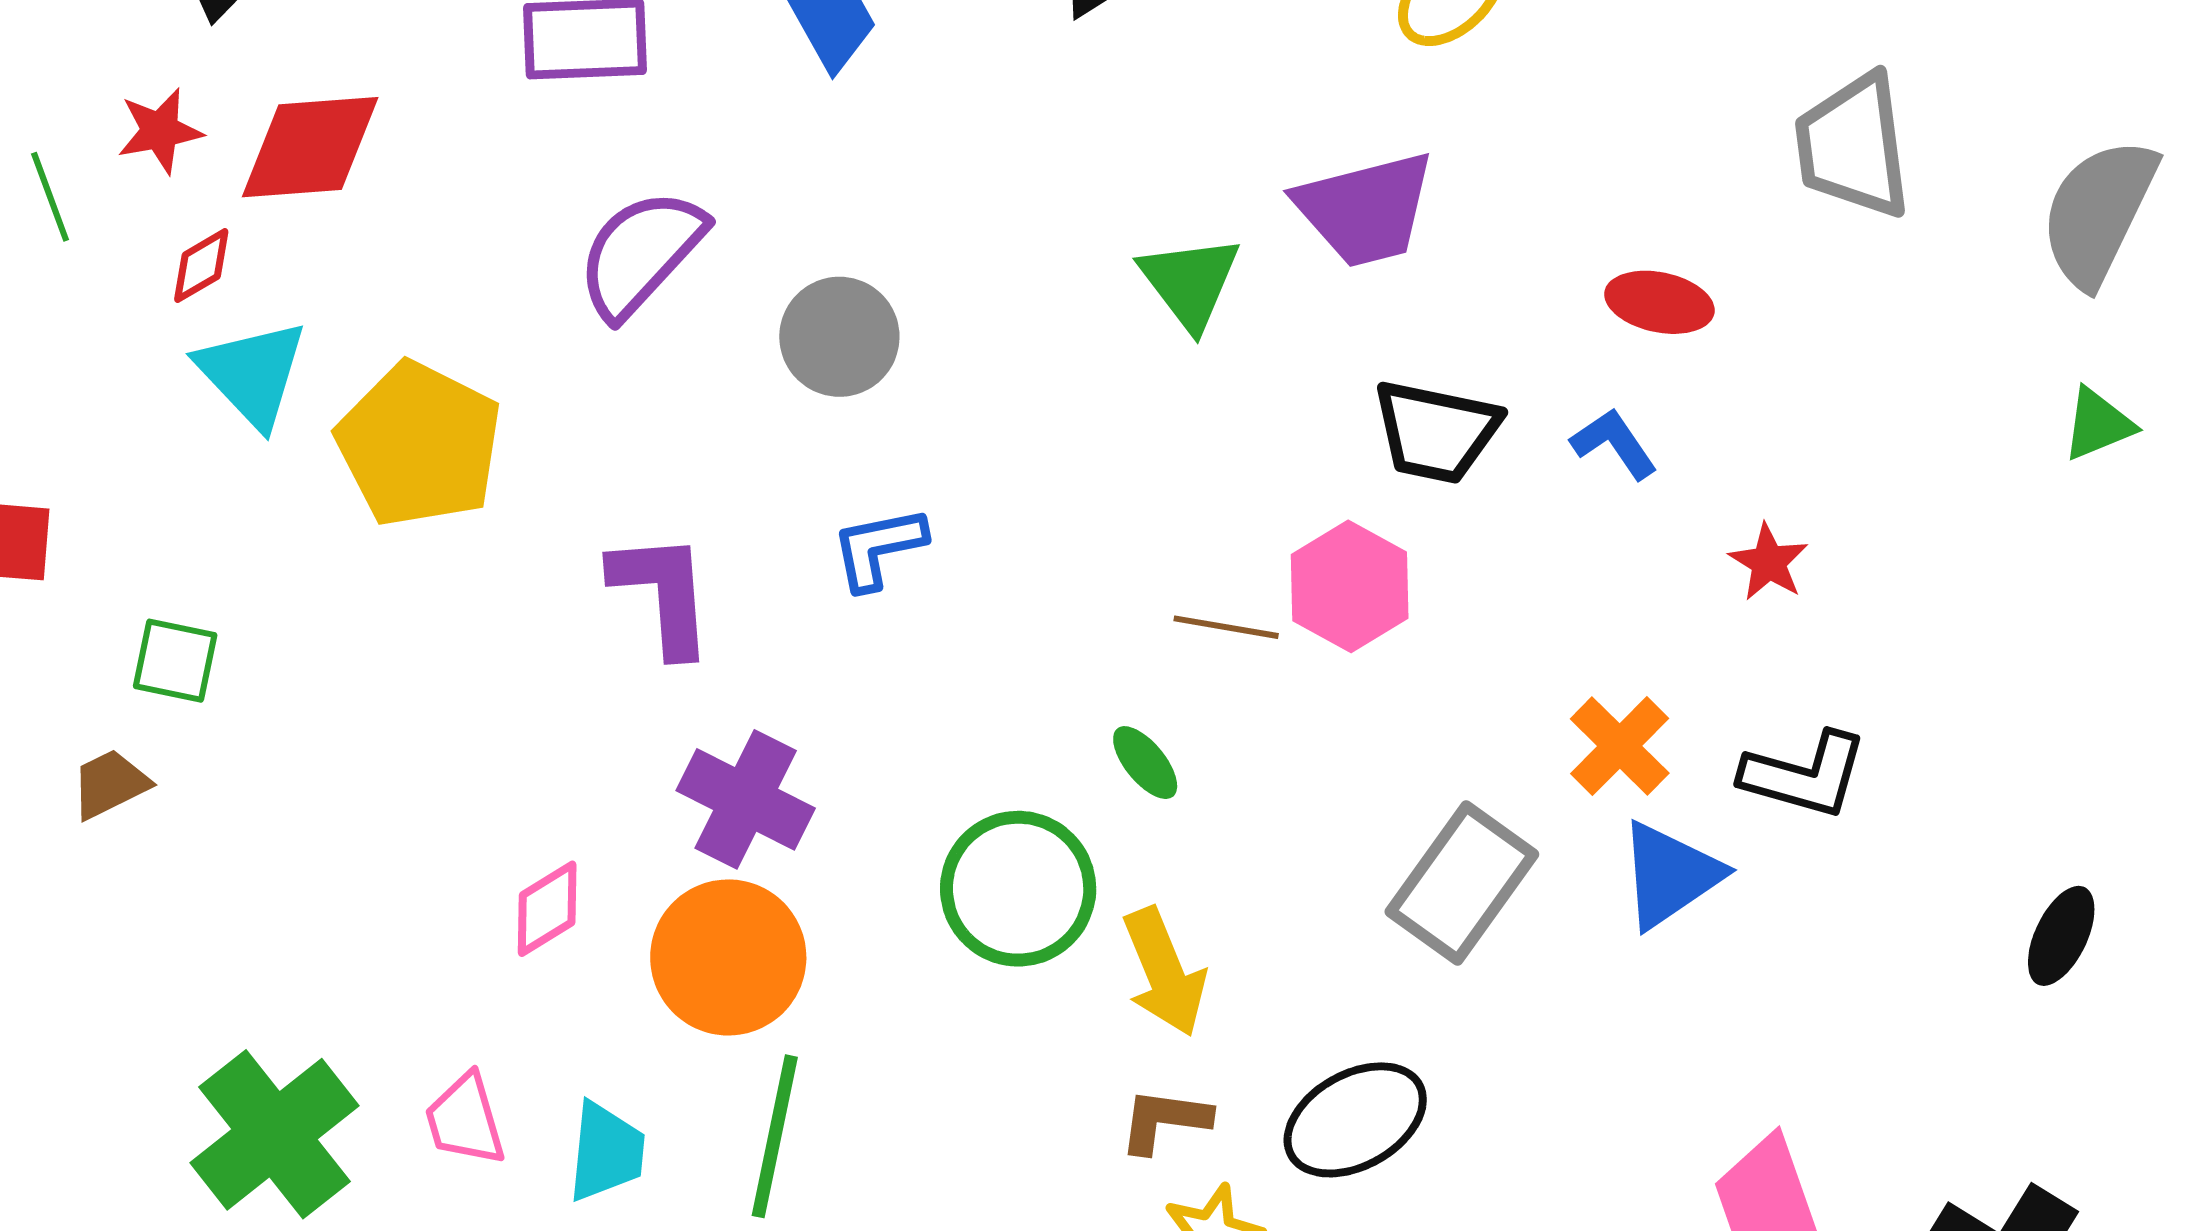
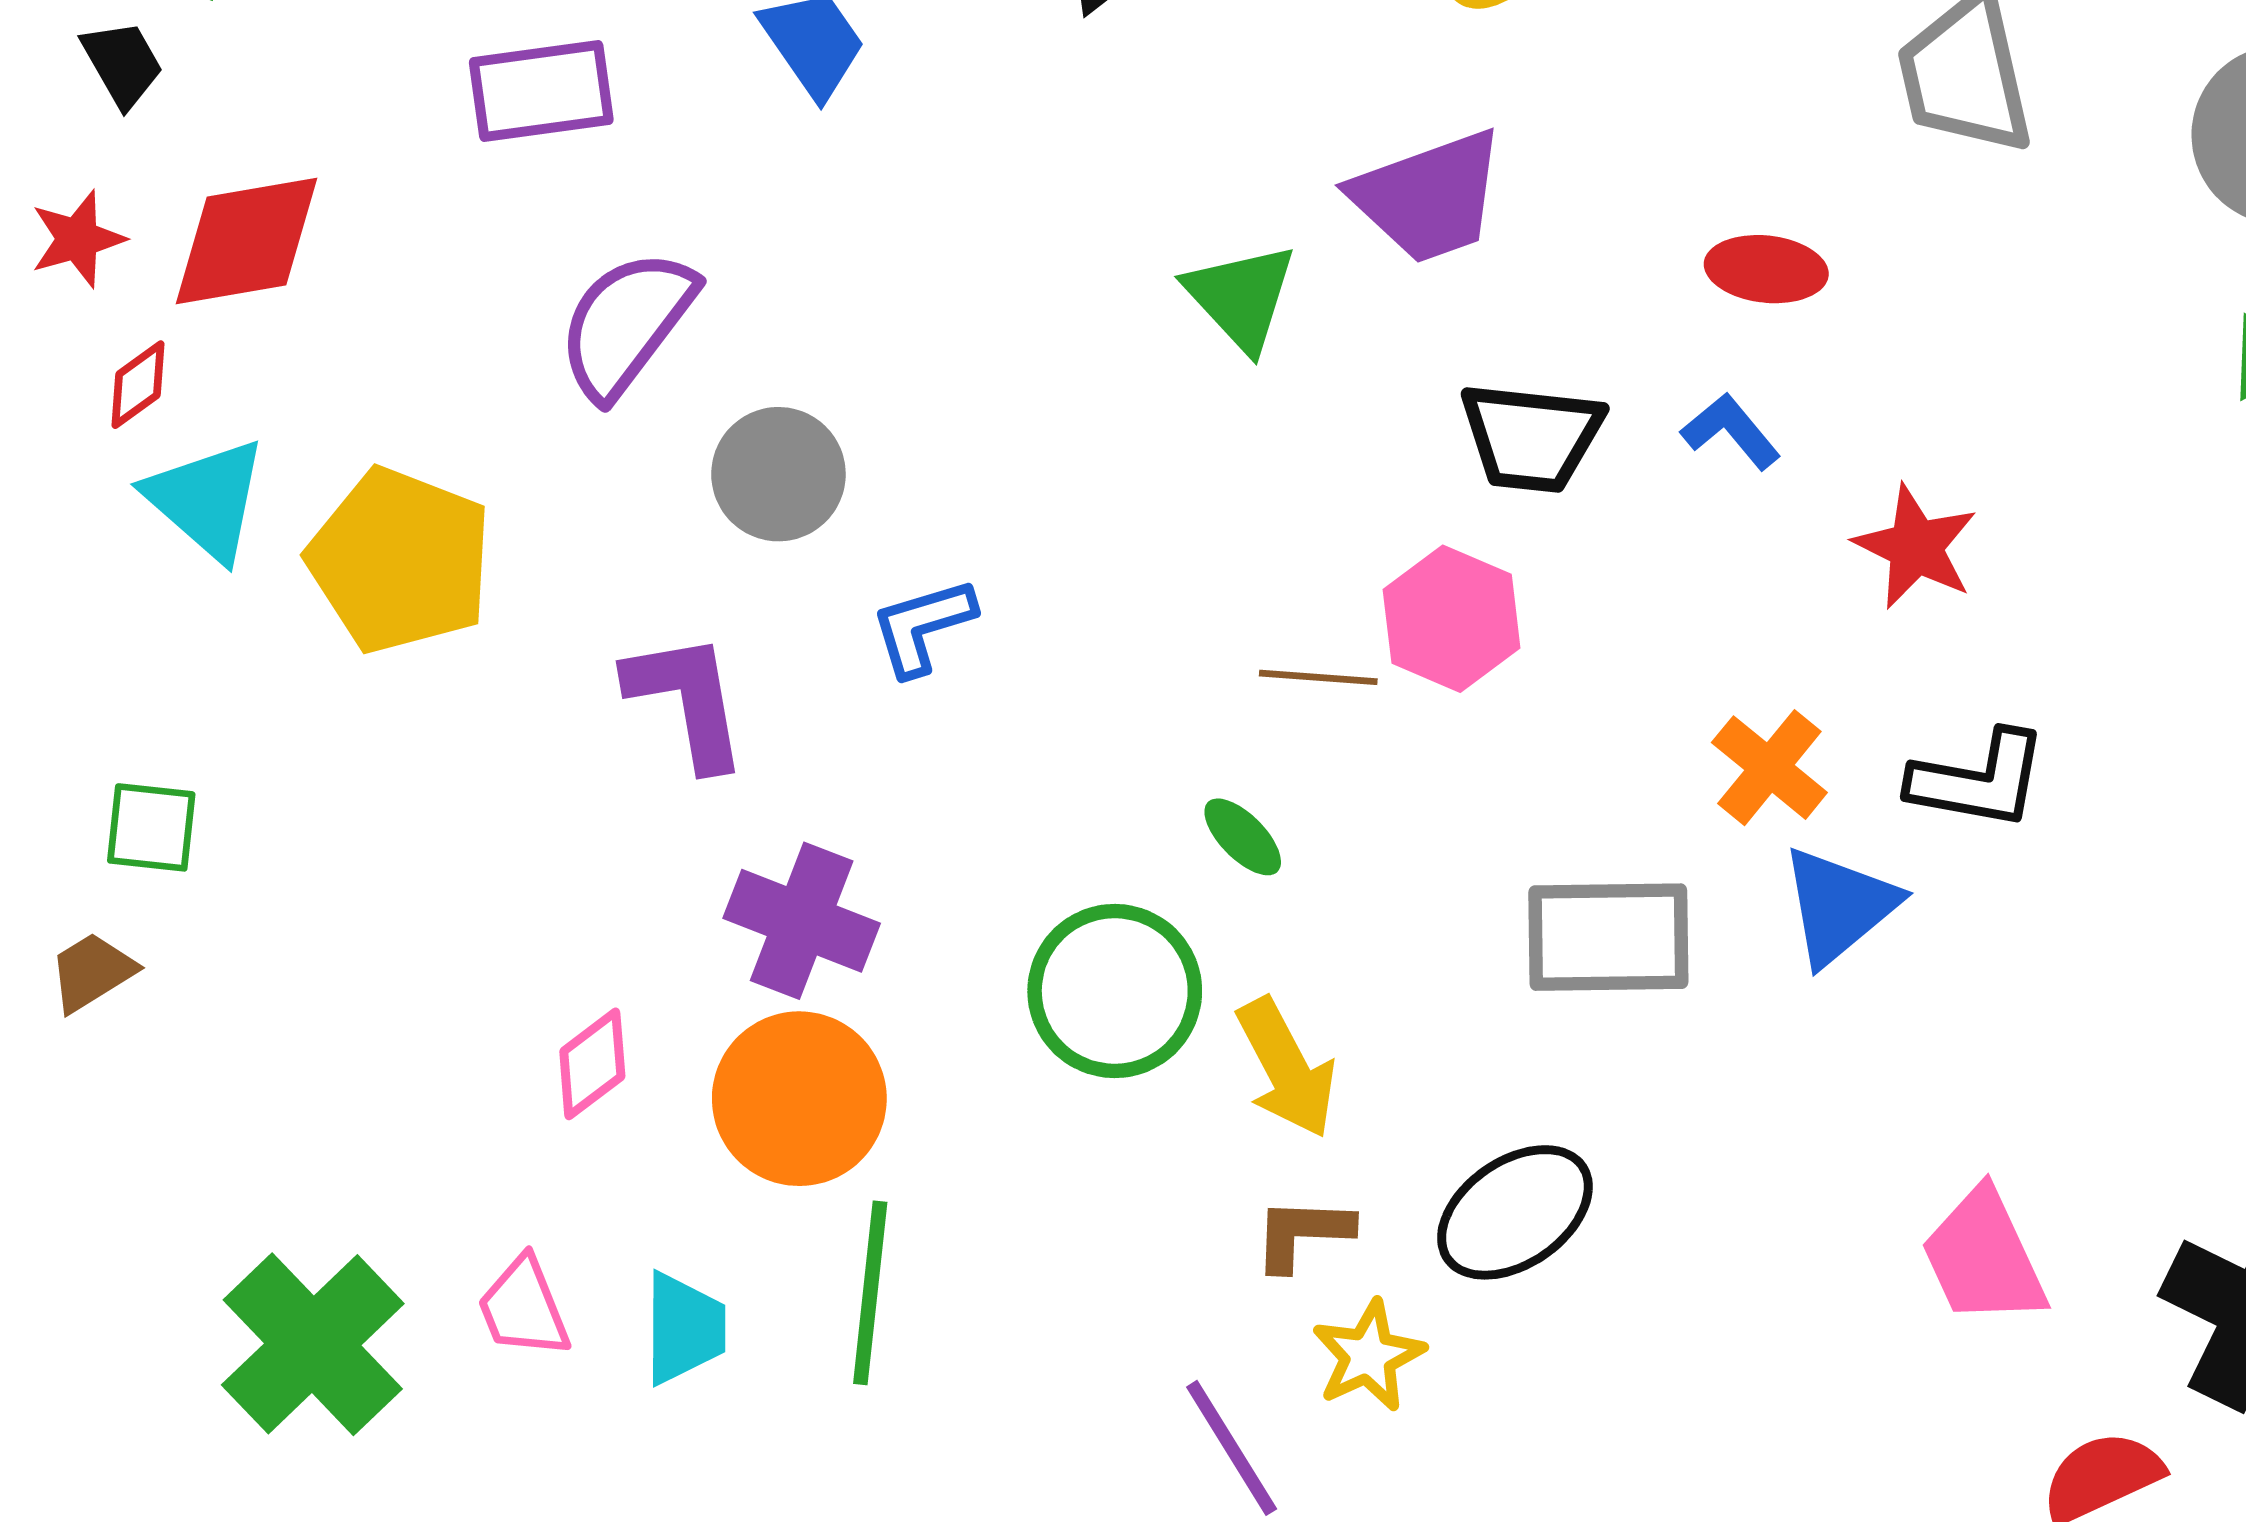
gray circle: (839, 337) -> (778, 474), moved
red star: (1769, 562) -> (1916, 547), size x1.4
gray rectangle: (1462, 883) -> (1608, 937), turned 59

